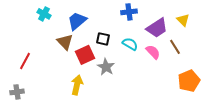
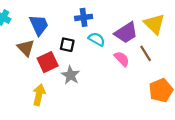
blue cross: (129, 12) -> (84, 17), moved
yellow triangle: (183, 20) -> (154, 24), size x1.5
blue trapezoid: (77, 21) -> (39, 25), turned 105
cyan semicircle: (130, 44) -> (97, 39), moved

